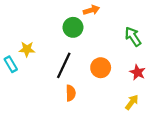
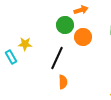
orange circle: (101, 68) -> (83, 37), moved

